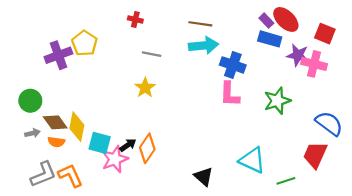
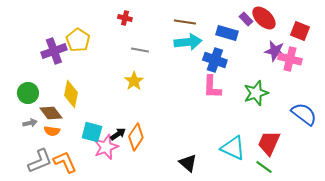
blue rectangle: (270, 39) -> (227, 33), moved
yellow diamond: (77, 127) -> (71, 94), moved
red trapezoid: (315, 155) -> (269, 143), moved
green line: (286, 181) -> (264, 167), turned 54

